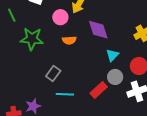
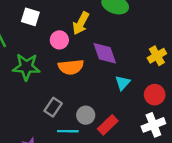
orange semicircle: (69, 40) -> (71, 67), size x1.5
gray circle: (115, 77) -> (86, 115), moved

